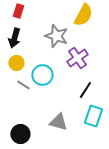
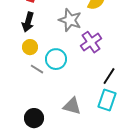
black line: (85, 90) -> (109, 76), moved

